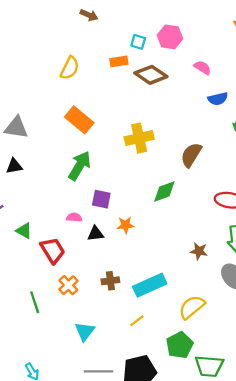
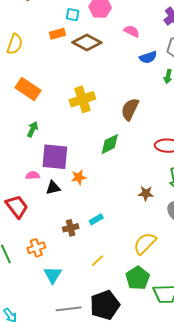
green arrow: (80, 166) -> (33, 129), size x0.6
purple square: (101, 199) -> (55, 157), size x1.6
orange cross: (68, 285) -> (36, 248), moved, turned 30
cyan rectangle: (150, 285) -> (96, 219), moved, size x0.5

